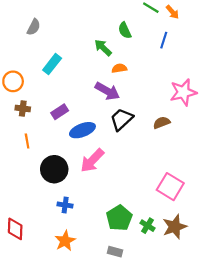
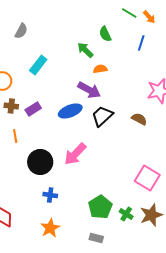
purple rectangle: (60, 112) -> (33, 109), moved
brown semicircle: (162, 123) -> (139, 119), turned 49
blue ellipse: (82, 130) -> (70, 111), moved

